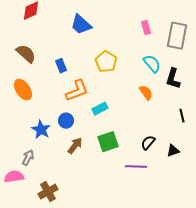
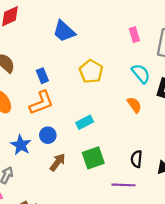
orange L-shape: (77, 91) -> (41, 103), moved
black semicircle: (148, 143) -> (137, 159), turned -35

